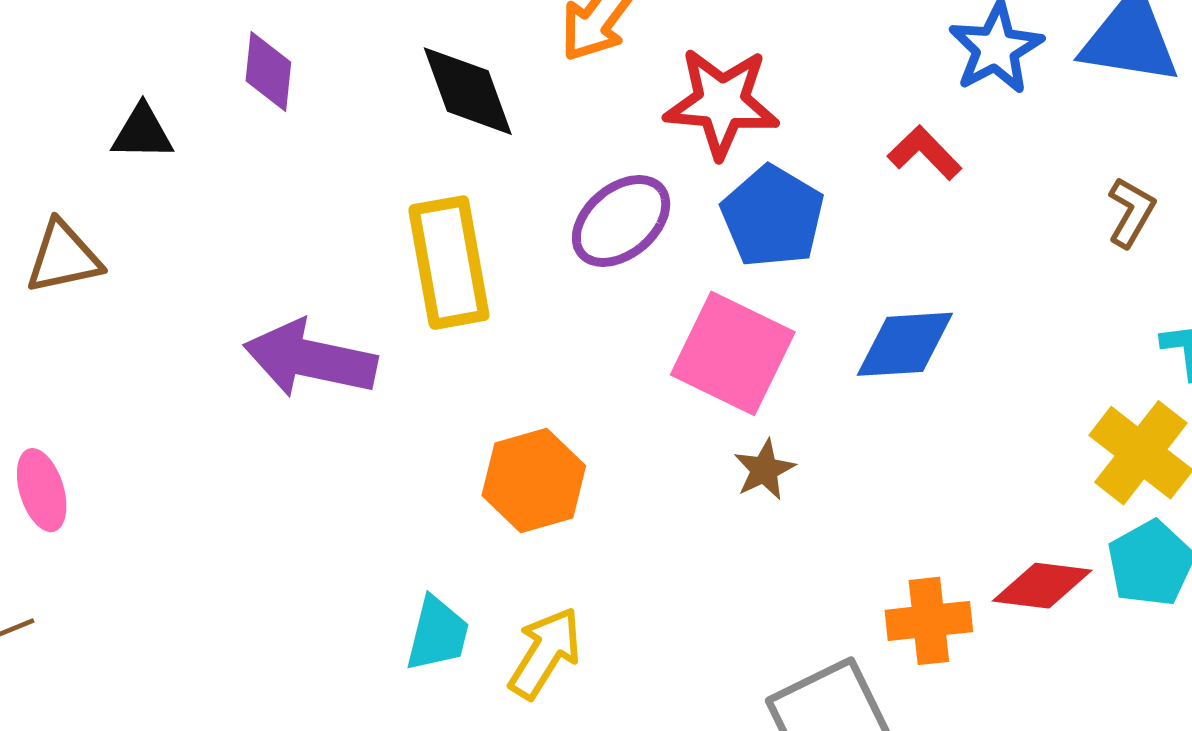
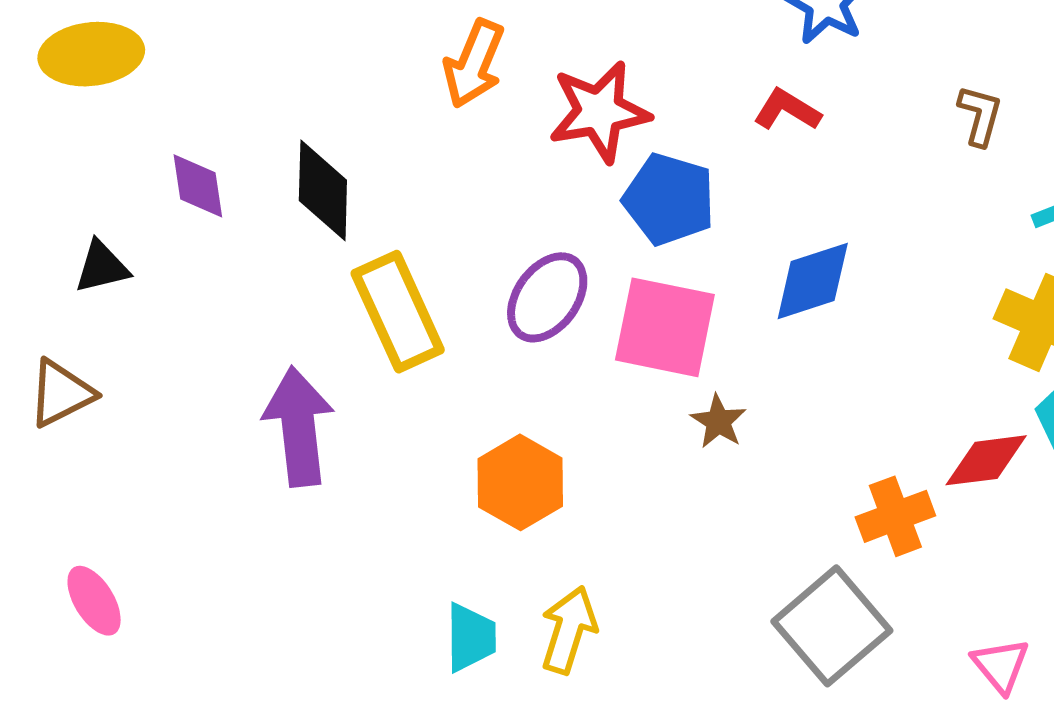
black diamond: (468, 91) -> (323, 190), moved, turned 36
purple ellipse: (621, 221) -> (547, 297), moved
purple arrow: (310, 359) -> (299, 427), turned 86

